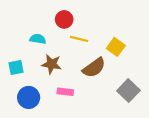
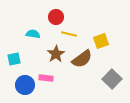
yellow square: (116, 47) -> (101, 41), turned 35
brown star: (52, 64) -> (56, 54), moved, turned 30
pink rectangle: (65, 92) -> (46, 78), moved

